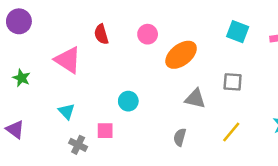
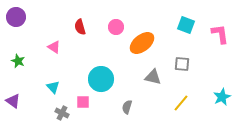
pink triangle: (68, 60) -> (54, 47), size x0.6
cyan circle: (128, 101) -> (101, 79), size x1.6
gray semicircle: (180, 137) -> (127, 107), moved

